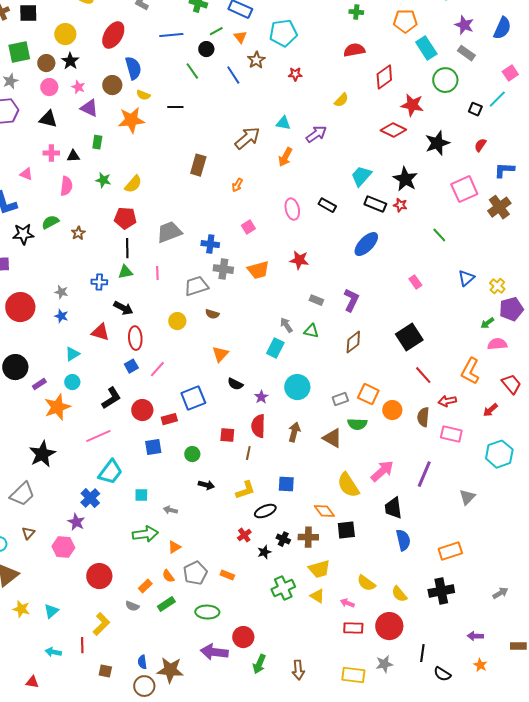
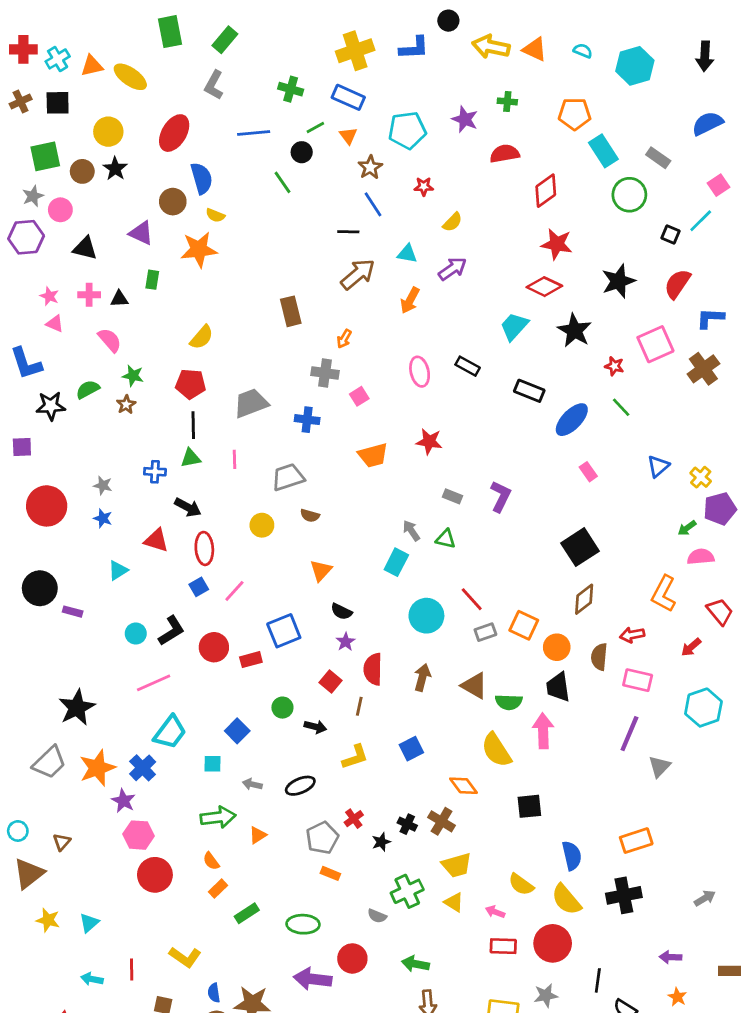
purple star: (464, 25) -> (465, 119), moved
blue semicircle: (502, 28) -> (708, 123), turned -140
blue line: (233, 75) -> (373, 204), moved
pink circle: (49, 87) -> (60, 210), moved
pink star: (78, 87) -> (49, 296), moved
yellow semicircle: (341, 100) -> (452, 222), moved
red star: (412, 105) -> (557, 244), moved
black line: (175, 107) -> (348, 232), moved
red diamond: (393, 130) -> (544, 287), moved
red semicircle: (480, 145) -> (677, 284), size x1.6
brown rectangle: (198, 165) -> (291, 311), turned -30
green star: (103, 180) -> (133, 376), moved
pink semicircle: (66, 186) -> (110, 340), turned -48
black rectangle: (375, 204) -> (529, 391), moved
red star: (400, 205) -> (614, 366), moved
blue ellipse: (366, 244) -> (572, 420), moved
gray cross: (223, 269) -> (325, 373), moved
brown diamond: (353, 342) -> (584, 599), moved
red line: (423, 375) -> (472, 599), moved
cyan circle: (72, 382) -> (136, 634), moved
purple rectangle: (39, 384) -> (73, 612), turned 48
purple star: (261, 397) -> (346, 642), moved
orange star: (57, 407) -> (97, 768), moved
green semicircle: (357, 424) -> (509, 702), moved
red square: (227, 435) -> (330, 681), turned 35
blue square: (153, 447) -> (237, 731), moved, turned -36
pink arrow: (382, 471) -> (543, 731), turned -50
purple line: (424, 474) -> (629, 734), moved
blue square: (286, 484) -> (411, 749), turned -30
black arrow: (206, 485) -> (315, 727), moved
black trapezoid: (393, 508) -> (558, 687), moved
black ellipse: (265, 511) -> (300, 786), moved
black square: (346, 530) -> (529, 806), moved
brown triangle: (28, 533) -> (62, 842), moved
brown cross: (308, 537) -> (442, 821), turned 30
blue semicircle: (403, 540) -> (572, 856), moved
pink hexagon: (63, 547) -> (138, 835), moved
gray pentagon: (195, 573) -> (322, 838), moved
orange semicircle: (168, 576) -> (211, 861), moved
yellow semicircle: (399, 594) -> (566, 900), size x1.4
gray semicircle: (132, 606) -> (377, 916), moved
yellow L-shape: (101, 624) -> (185, 957), moved, turned 80
green arrow: (259, 664) -> (415, 964), moved, turned 78

